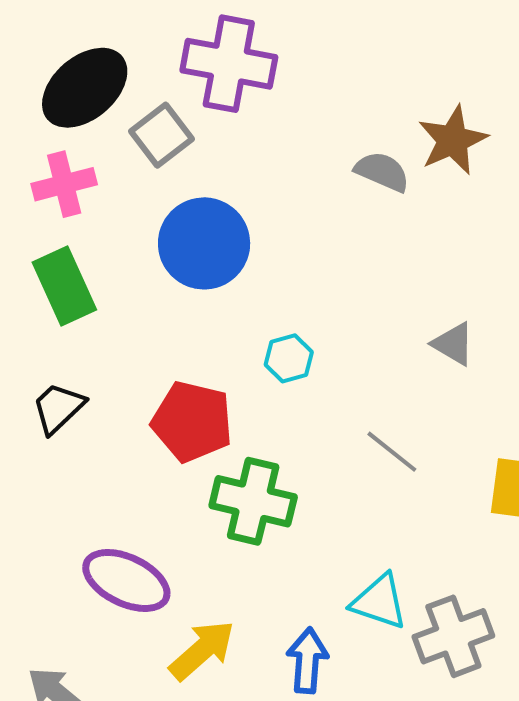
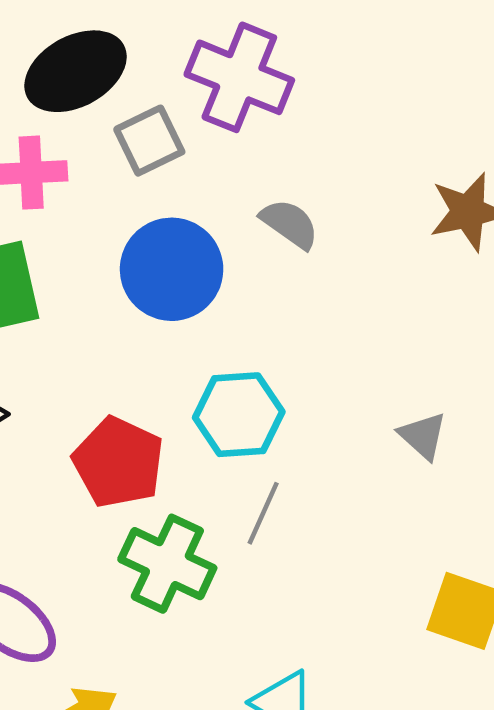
gray semicircle: (382, 172) -> (290, 224), moved
cyan hexagon: (289, 358) -> (239, 415), size x1.6
gray line: (392, 452) -> (263, 513), moved, turned 64

